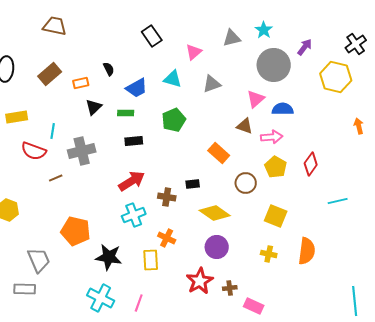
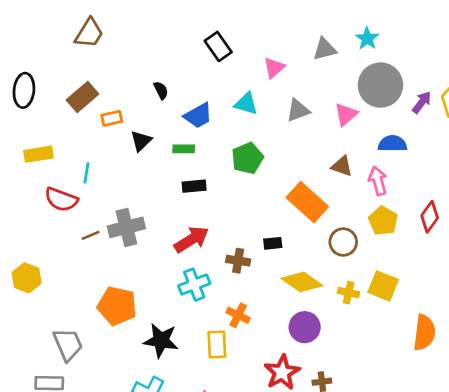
brown trapezoid: (55, 26) -> (89, 33), turned 110
purple arrow: (305, 47) -> (422, 102), moved
orange rectangle: (81, 83) -> (112, 118), moved
pink triangle: (256, 99) -> (346, 114), moved
pink arrow: (272, 137) -> (378, 181), turned -100
gray cross: (82, 151) -> (126, 227), moved
orange rectangle: (219, 153) -> (307, 202), size x1.4
yellow cross: (269, 254) -> (349, 293), moved

